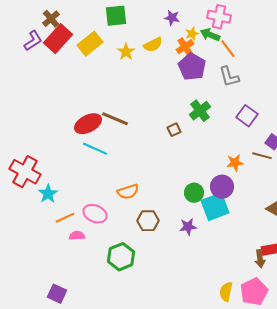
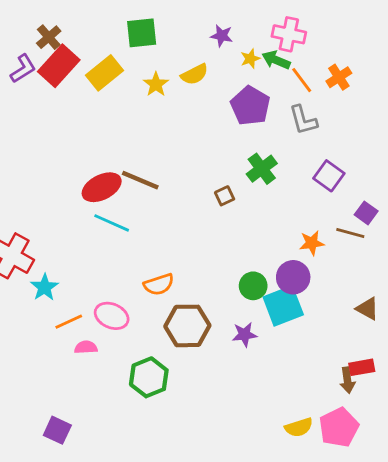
orange cross: (185, 47) -> (339, 77), moved
brown hexagon: (148, 221) -> (187, 326), size x1.4
yellow semicircle: (226, 292) -> (299, 427), turned -120

